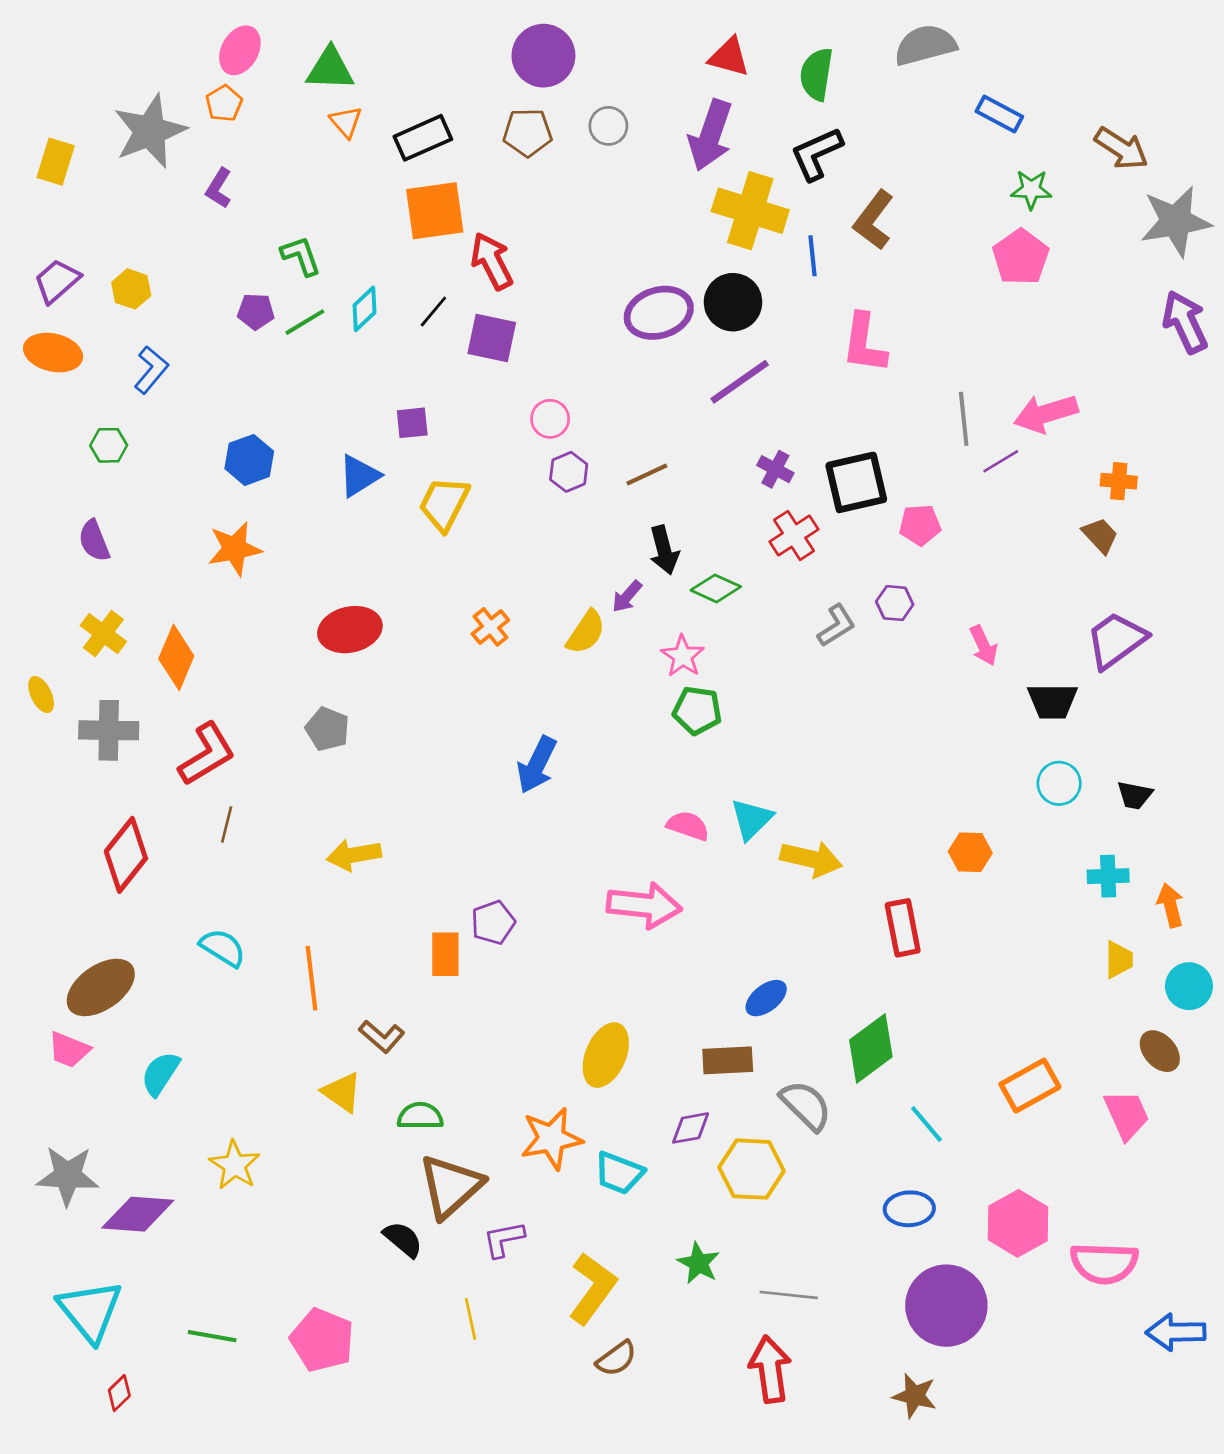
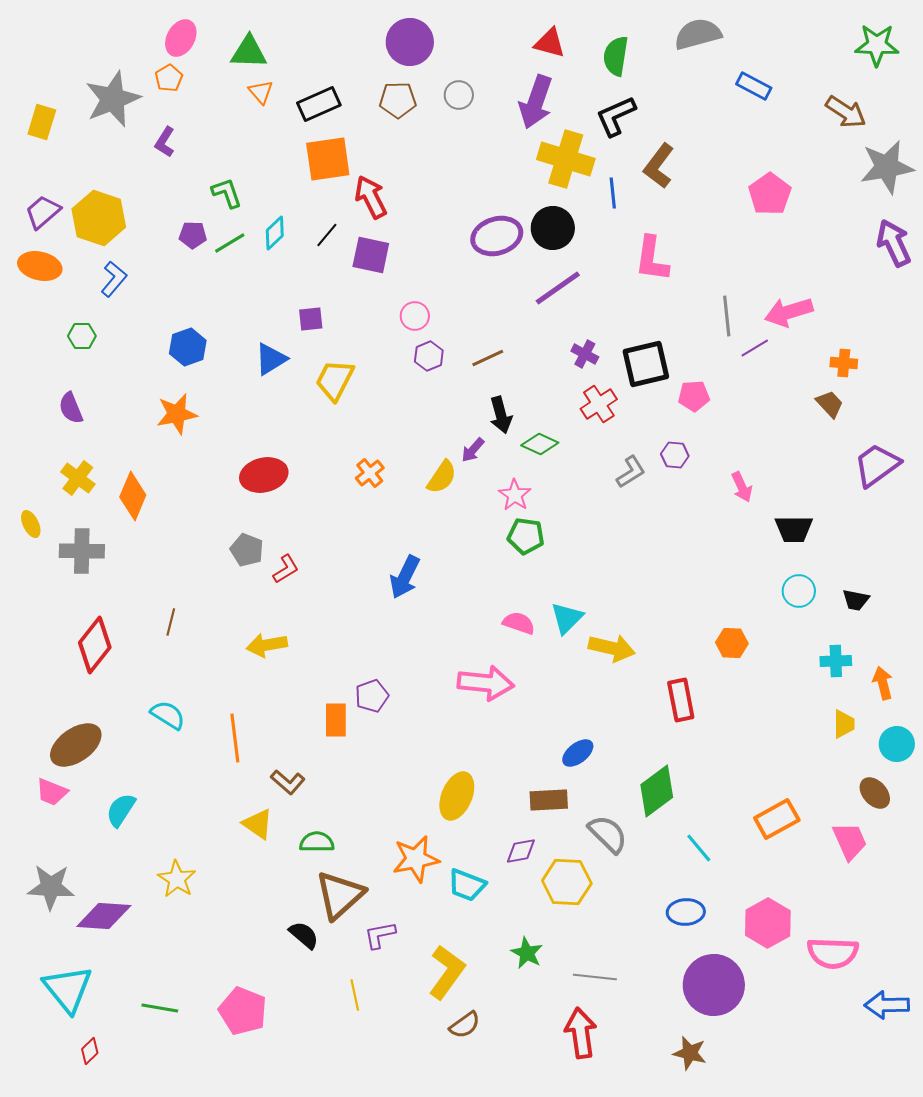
green star: (1031, 190) -> (877, 45), moved, size x1.4
yellow hexagon: (131, 289) -> (99, 218), size x1.8
purple trapezoid: (1116, 640) -> (877, 465), moved
red L-shape: (207, 754) -> (286, 569), moved, size x0.6

